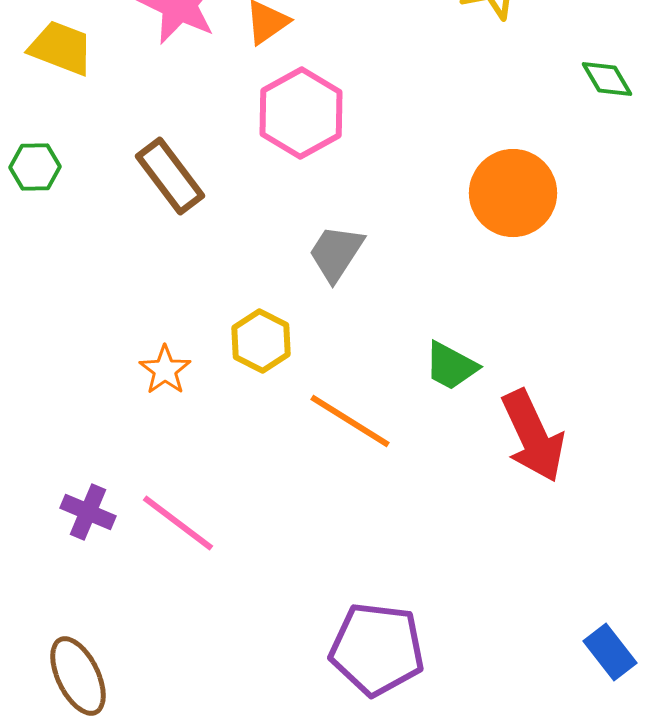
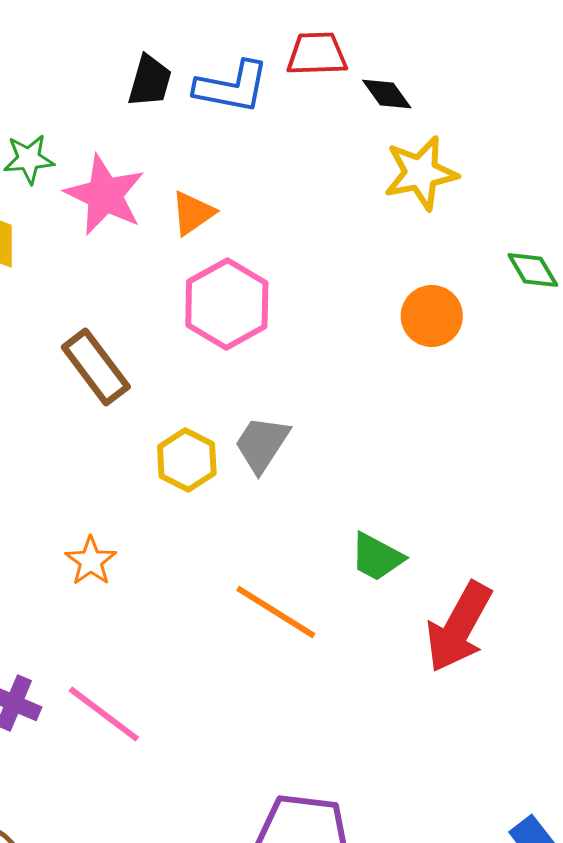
orange circle: (513, 193) -> (432, 316), moved, size x0.7
yellow hexagon: (261, 341) -> (187, 460), moved
red arrow: (533, 436) -> (459, 627), turned 54

